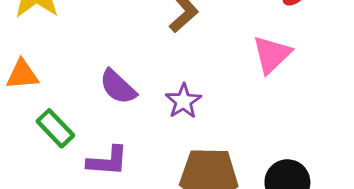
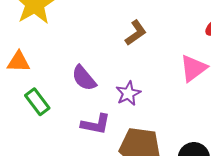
purple L-shape: (108, 161) -> (96, 124), moved

